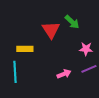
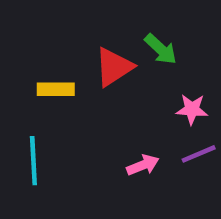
red triangle: (51, 30) -> (114, 67), turned 30
yellow rectangle: (25, 49) -> (56, 89), moved

